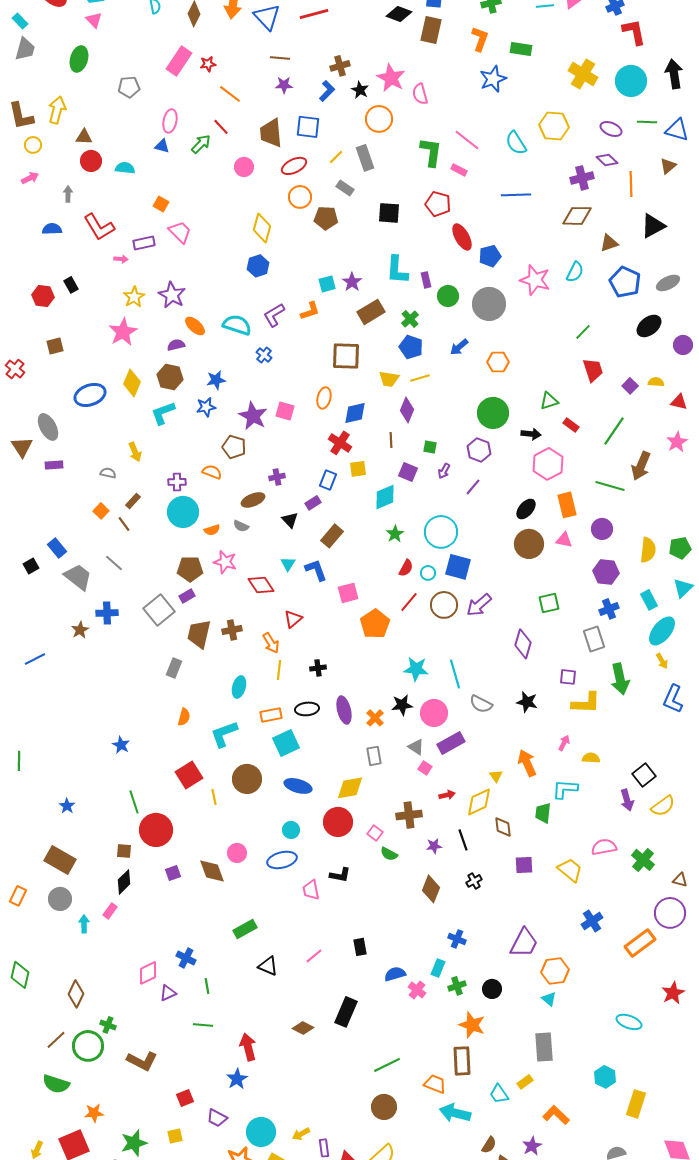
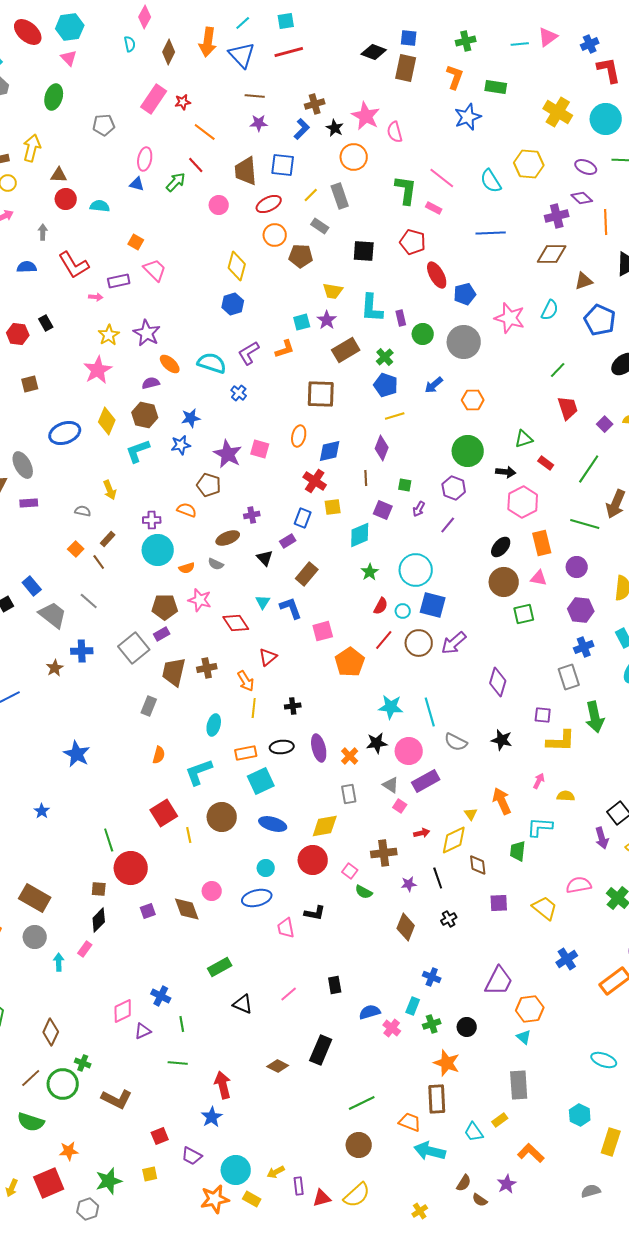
yellow trapezoid: (389, 379) -> (333, 291), moved
green square: (549, 603) -> (524, 614), moved
blue star: (121, 745) -> (77, 754), moved, size x1.5
blue star: (67, 806) -> (42, 811), moved

